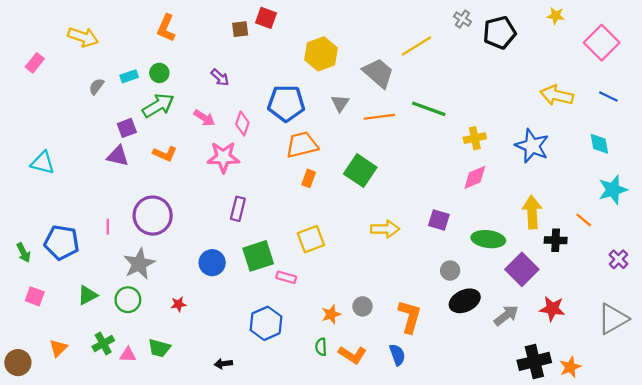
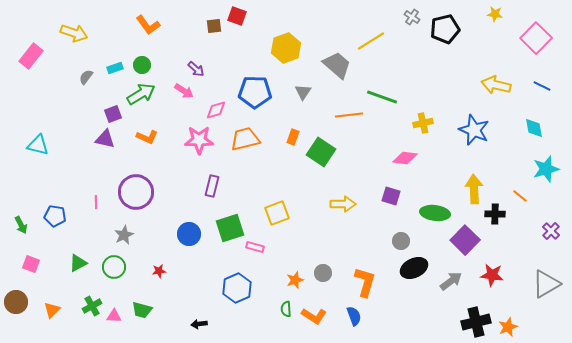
orange L-shape: (166, 28) -> (148, 25), turned -60
pink rectangle: (35, 63) -> (31, 56), size x1.4
orange line: (379, 117) -> (349, 115), moved
pink arrow: (204, 118) -> (184, 91), moved
pink diamond: (242, 123) -> (216, 110), turned 55
orange trapezoid: (302, 145) -> (245, 139), moved
pink diamond: (475, 177) -> (405, 158), moved, turned 30
orange rectangle: (309, 178) -> (293, 137), moved
blue pentagon: (62, 242) -> (55, 216), size x0.7
gray star: (139, 264) -> (124, 235), size x0.7
brown circle: (18, 363) -> (16, 302), moved

